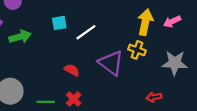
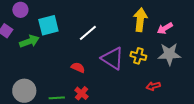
pink arrow: (172, 22) -> (165, 28), moved
cyan square: (59, 23) -> (48, 25), moved, size x1.5
yellow cross: (137, 50) -> (138, 56), moved

